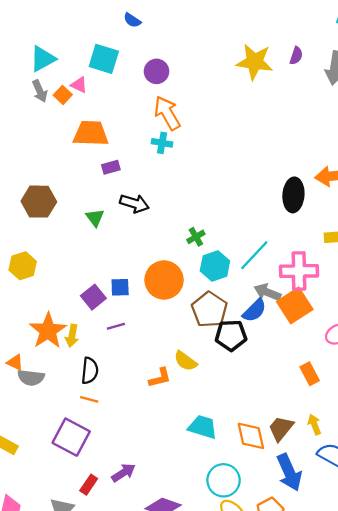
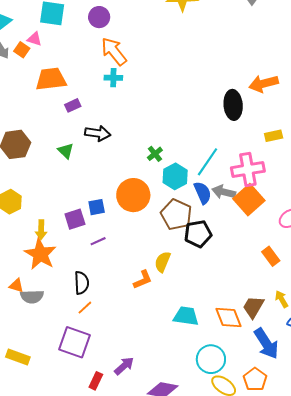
purple square: (93, 297) -> (75, 219), turned 30
blue semicircle: (254, 310) -> (203, 193), moved, turned -60
yellow arrow: (72, 336) -> (41, 230), moved
yellow semicircle: (185, 361) -> (162, 262), turned 85
orange line: (89, 399) -> (85, 308), turned -49

